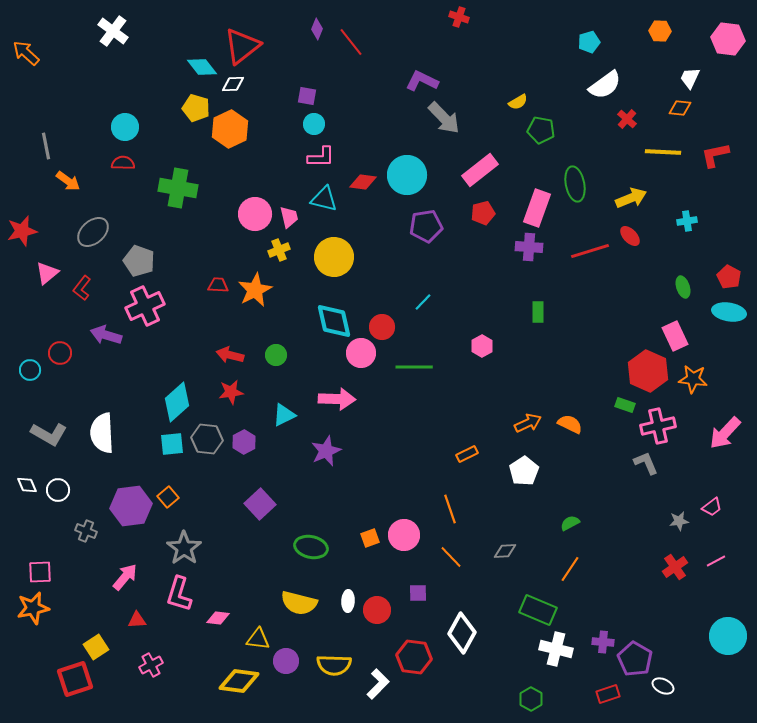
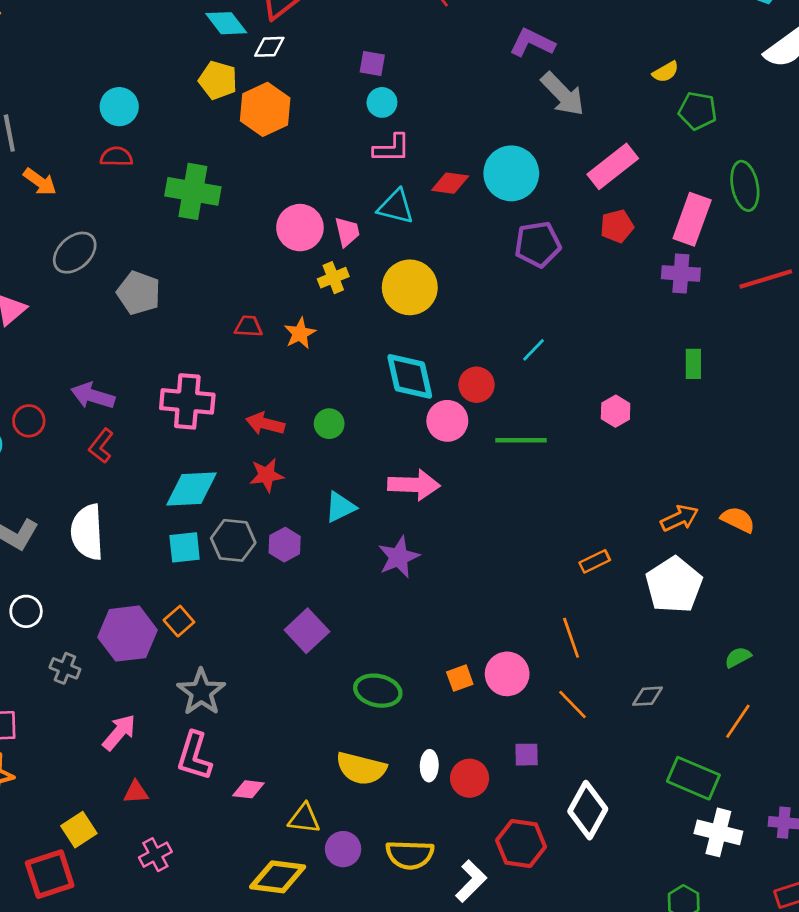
red L-shape: (82, 288) -> (101, 446), moved
orange star: (255, 290) -> (300, 333), size x0.7
pink cross: (145, 306) -> (187, 401), moved, turned 30
cyan diamond: (177, 402) -> (191, 489), turned 39
white pentagon: (524, 471) -> (674, 585), size x1.4

